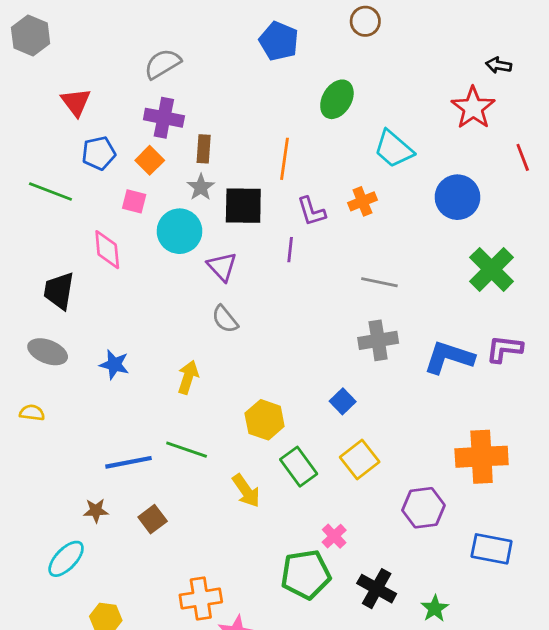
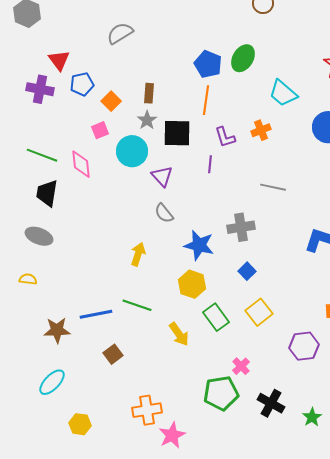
blue pentagon: (279, 41) -> (208, 64), moved
purple cross: (164, 118) -> (40, 89), moved
blue pentagon: (99, 153) -> (82, 84), moved
green line: (50, 191) -> (42, 155), moved
pink square: (134, 201) -> (100, 130), turned -36
gray cross: (378, 340) -> (241, 227), moved
blue star: (114, 364) -> (199, 245), moved, size x1.4
brown star: (96, 511) -> (57, 330), moved, size x1.5

